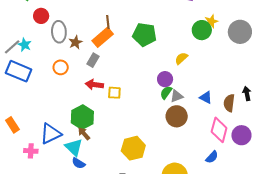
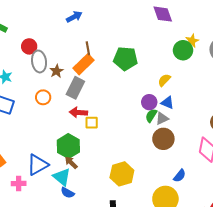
red circle: (41, 16) -> (29, 46), moved
gray rectangle: (93, 60) -> (75, 88), size x1.5
yellow square: (114, 93) -> (92, 123), moved
blue triangle: (206, 97) -> (167, 103), moved
blue semicircle: (212, 157) -> (180, 176), moved

